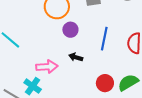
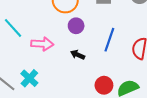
pink arrow: (47, 67) -> (42, 44), moved

